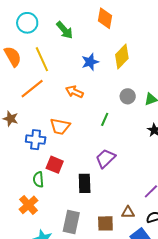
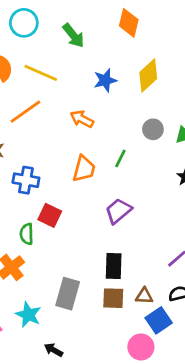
yellow line: (42, 59) -> (41, 73), turned -45
orange trapezoid: (60, 126) -> (84, 169), moved, turned -90
black rectangle: (85, 183) -> (114, 266), moved
brown triangle: (128, 212) -> (144, 296), moved

